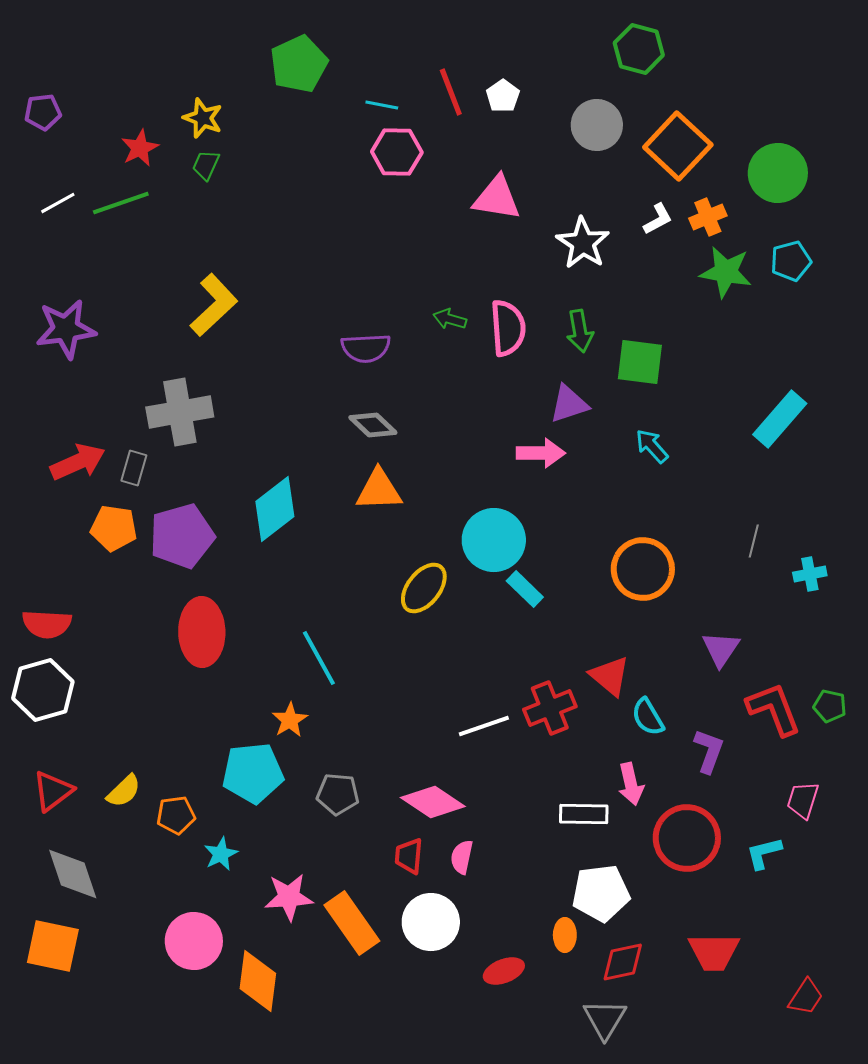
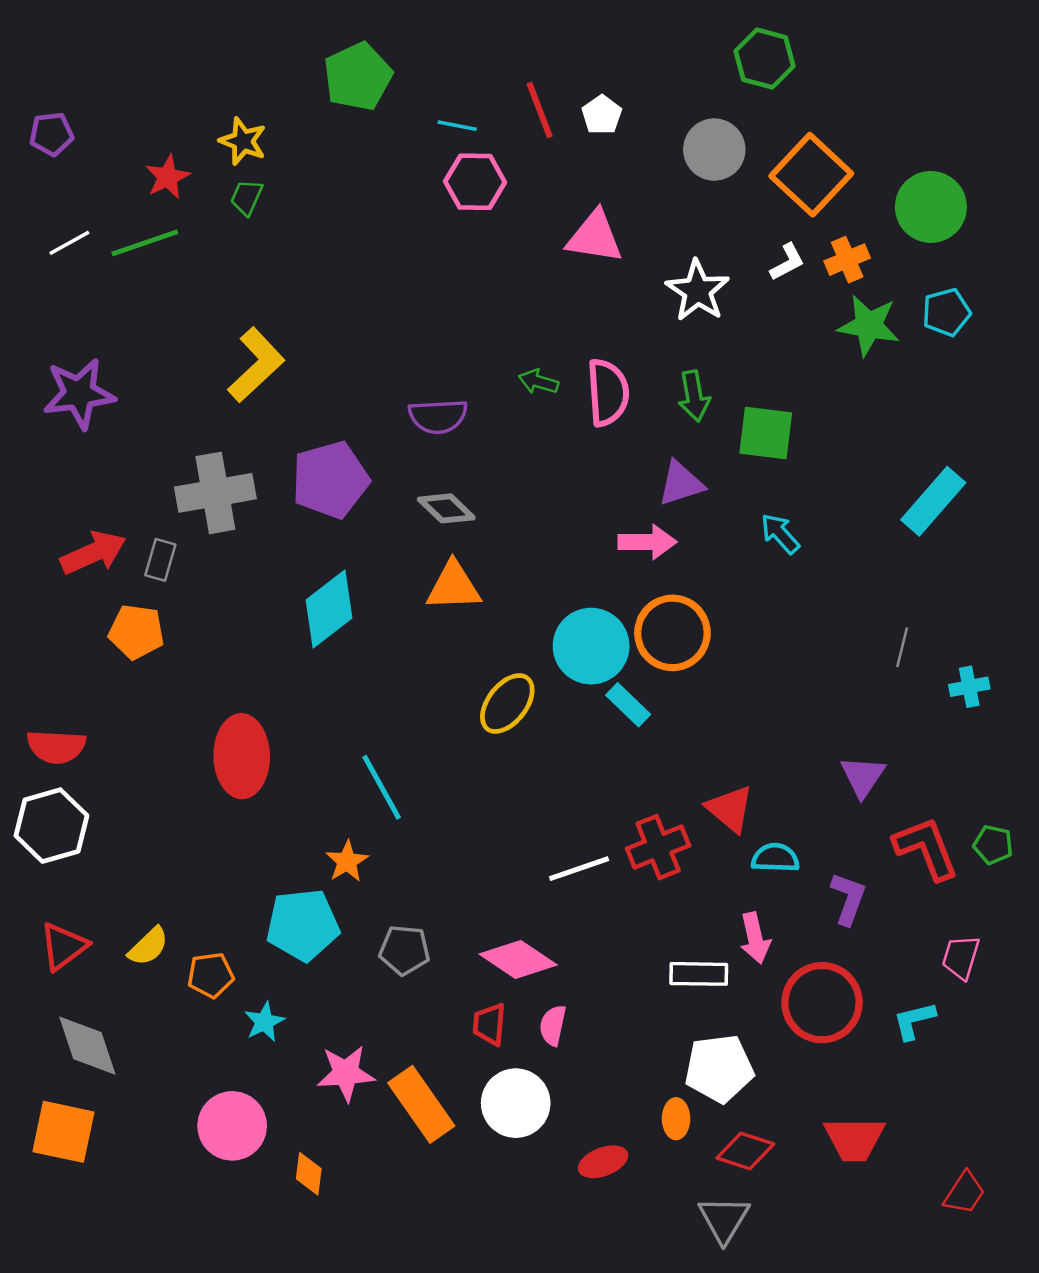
purple pentagon: (182, 536) -> (330, 480), moved
orange circle: (643, 569) -> (672, 633), moved
cyan semicircle: (648, 717) -> (775, 858), turned 123
red diamond: (623, 962) -> (745, 1151), turned 30
orange diamond: (258, 981) -> (309, 1174), size x0.6

